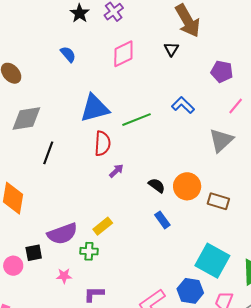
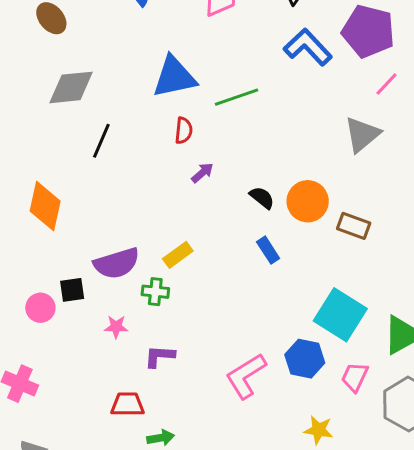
purple pentagon: (222, 72) -> (368, 31), size x1.6
blue L-shape: (183, 105) -> (308, 47), moved, size x1.4
red semicircle: (102, 143) -> (184, 131), size x0.7

